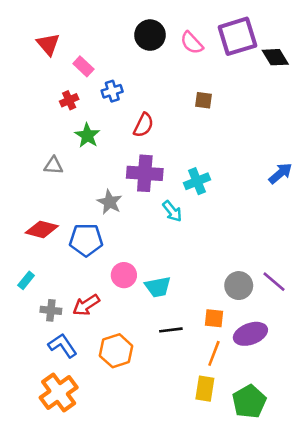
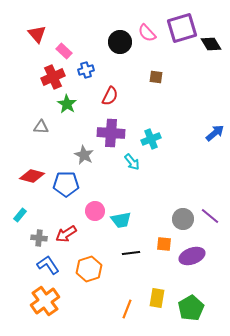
black circle: (150, 35) -> (120, 42), moved
red cross: (69, 100) -> (53, 77), size x1.6
orange line: (214, 353) -> (127, 309), moved

